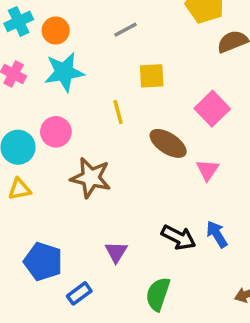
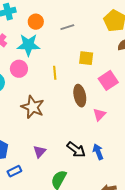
orange circle: (56, 31) -> (36, 22), moved
yellow square: (152, 76) -> (86, 58), moved
pink circle: (56, 132) -> (19, 69), moved
brown ellipse: (168, 143) -> (80, 96), turned 35

